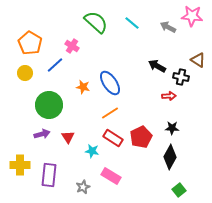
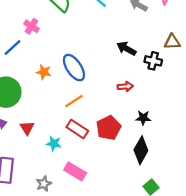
brown triangle: (198, 60) -> (172, 42), turned -35
red arrow: (169, 96) -> (125, 87), moved

